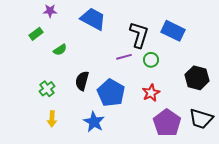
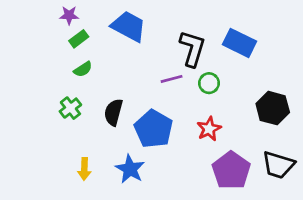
green rectangle: (36, 34) -> (79, 39), moved
green cross: (47, 89) -> (70, 108), moved
yellow arrow: (52, 119) -> (84, 169), moved

